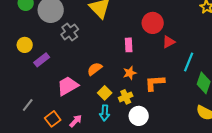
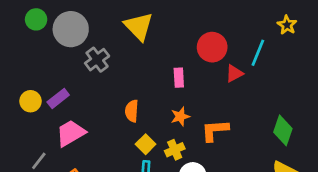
yellow circle: (25, 45) -> (30, 101), moved
cyan line: (189, 62) -> (258, 53), moved
orange semicircle: (95, 69) -> (132, 111), turned -49
pink trapezoid: (68, 86) -> (71, 133), moved

